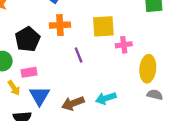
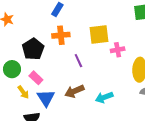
pink rectangle: (29, 72) -> (36, 78), turned 56
brown arrow: (73, 103) -> (74, 91), moved

